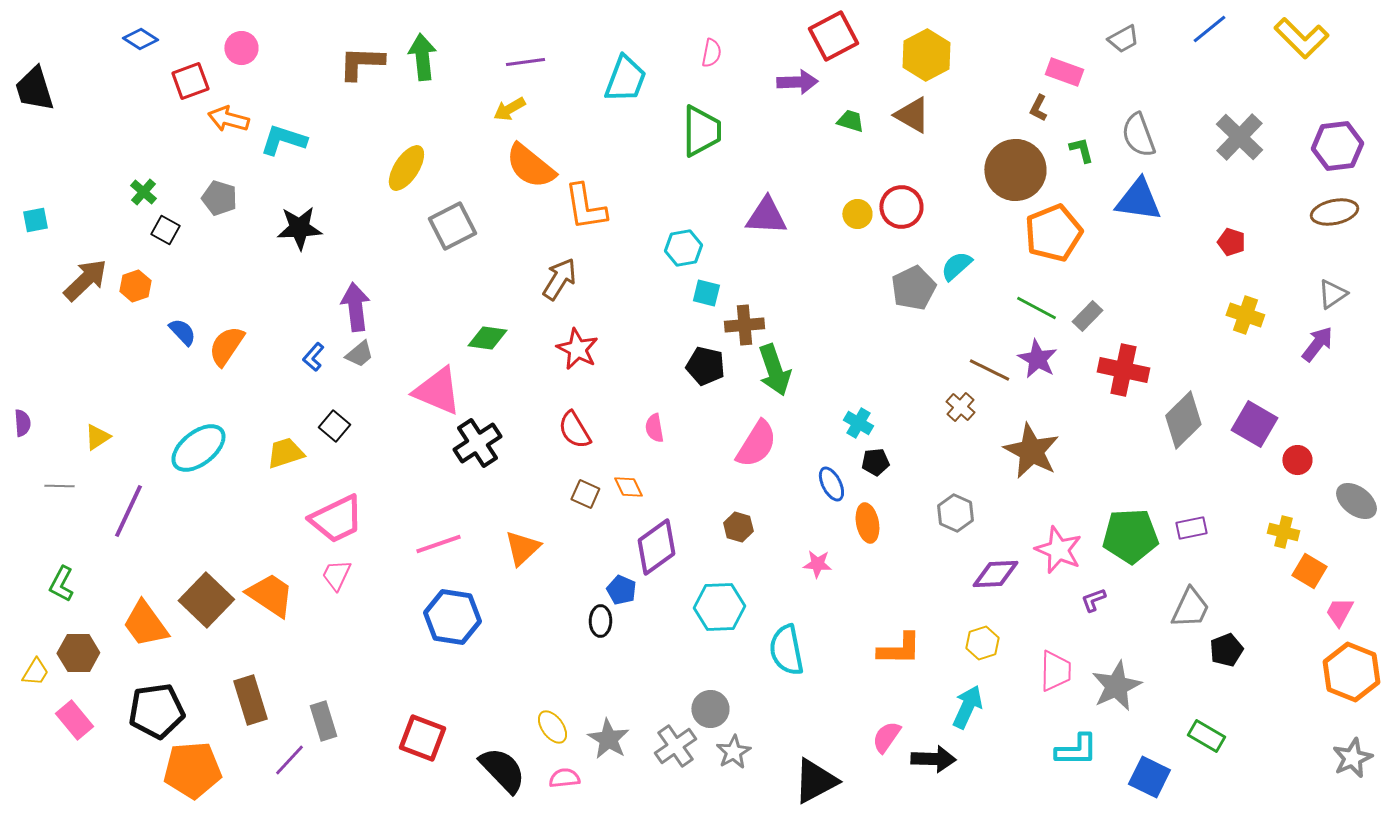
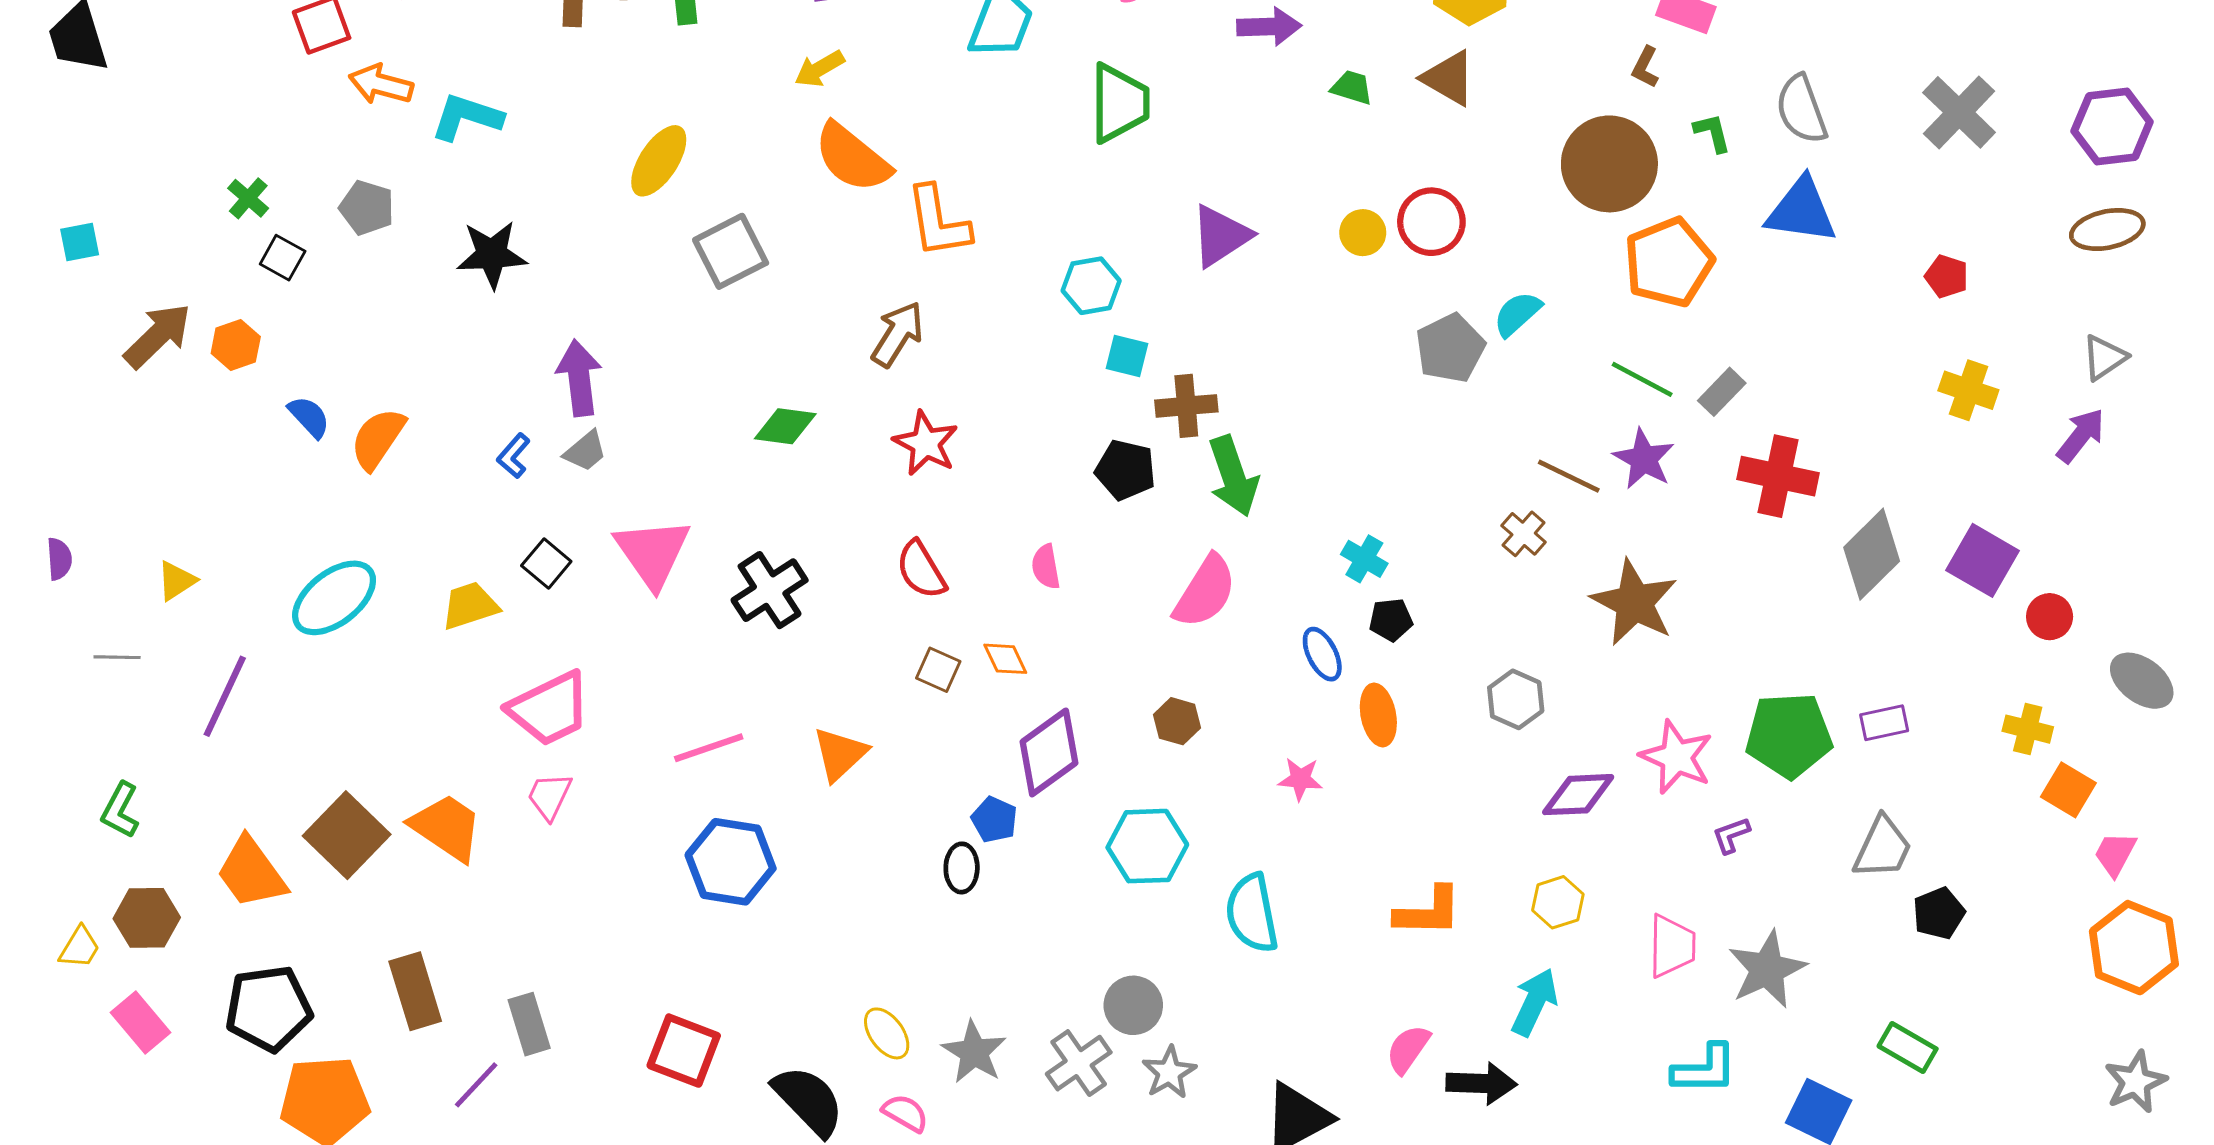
purple triangle: (766, 216) -> (1221, 236), turned -36
pink triangle: (437, 391) -> (652, 553), moved, turned 32
pink semicircle: (564, 778) -> (905, 1113), turned 36

